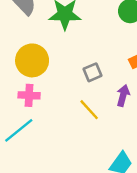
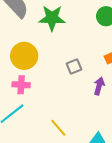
yellow line: (89, 110) -> (58, 128), moved

